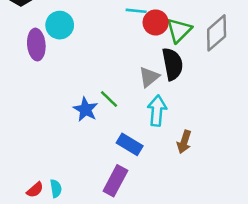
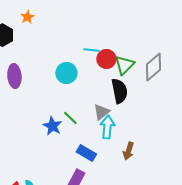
cyan circle: (60, 25) -> (66, 73), moved
gray triangle: (149, 77) -> (101, 112), moved

